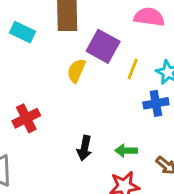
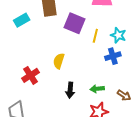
cyan rectangle: (22, 32) -> (22, 20), turned -49
yellow semicircle: (76, 71) -> (59, 61), moved

